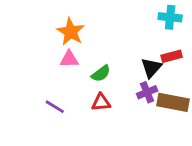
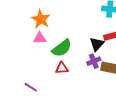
green semicircle: (101, 74) -> (62, 48), size x1.5
purple line: (55, 107) -> (31, 87), moved

